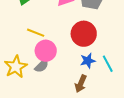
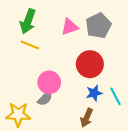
yellow line: (36, 33) -> (30, 45), moved
yellow star: (16, 67) -> (18, 114), moved, turned 30

